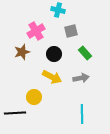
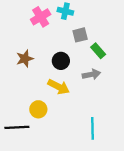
pink cross: (36, 31) -> (41, 17), moved
green rectangle: (85, 53) -> (98, 51), moved
gray arrow: (81, 78) -> (91, 74), moved

